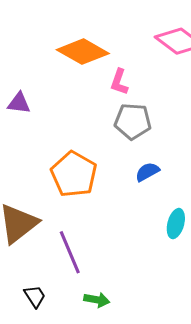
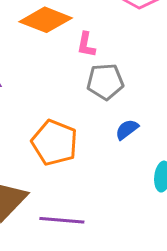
purple line: (70, 252) -> (62, 220), turned -54

